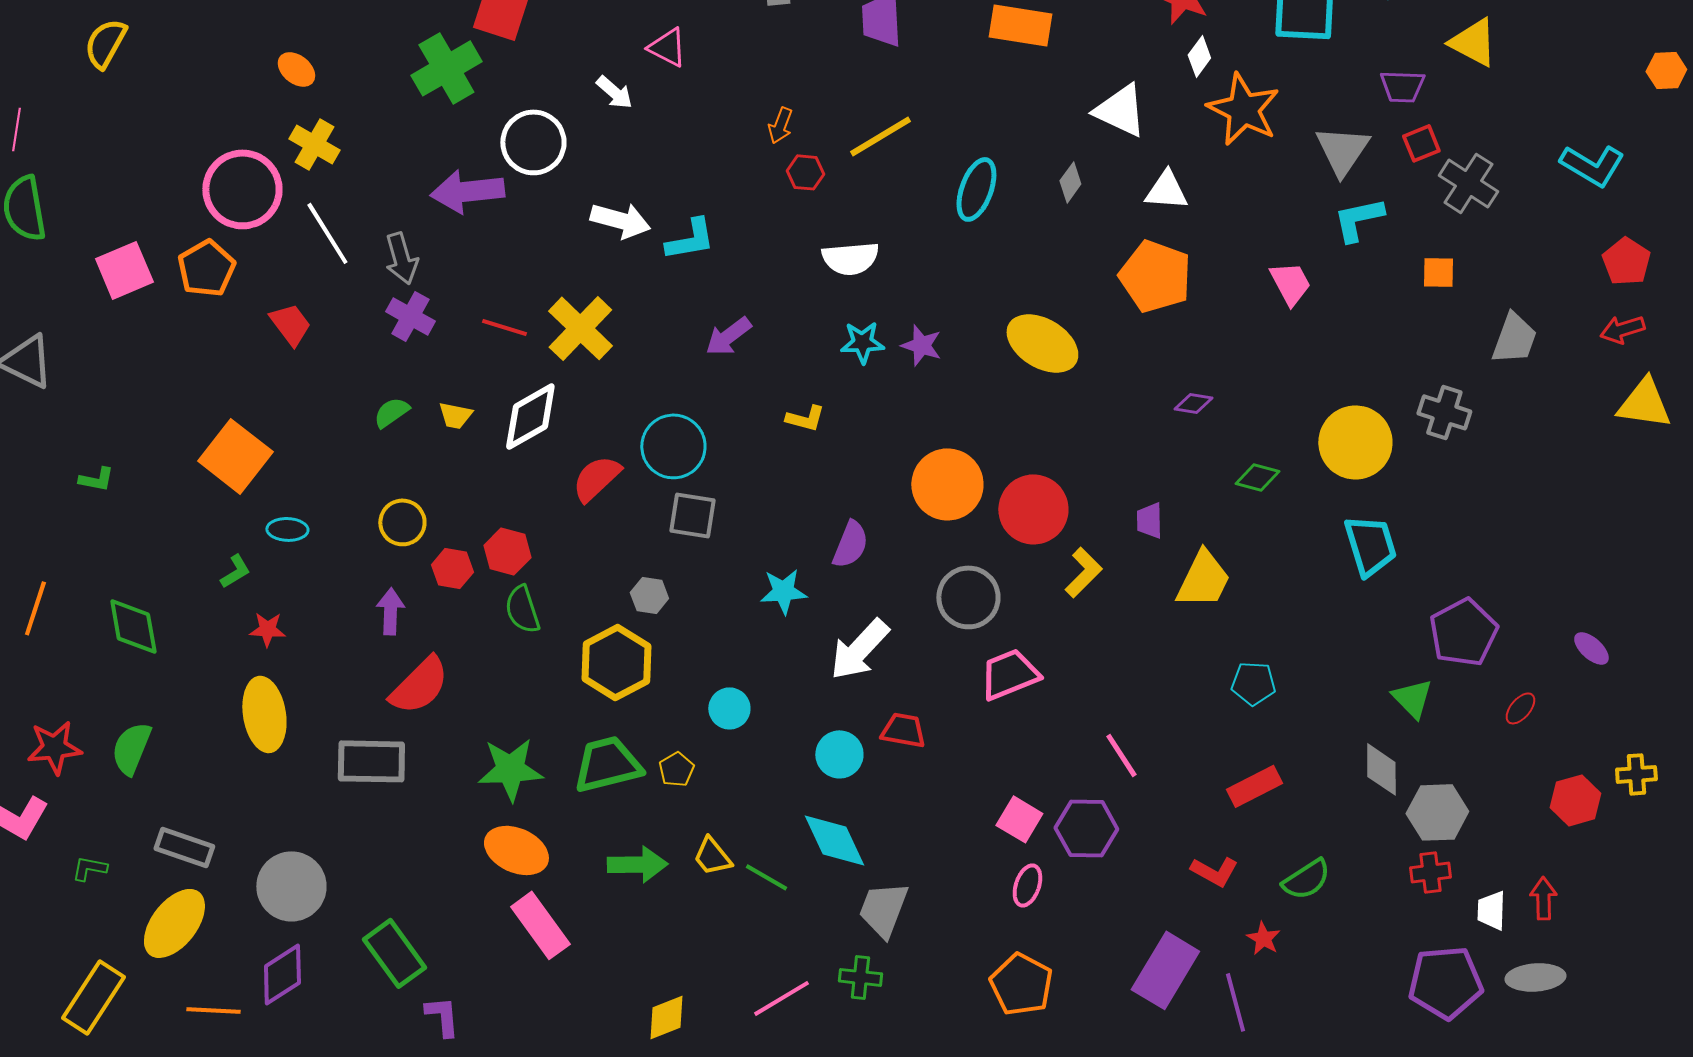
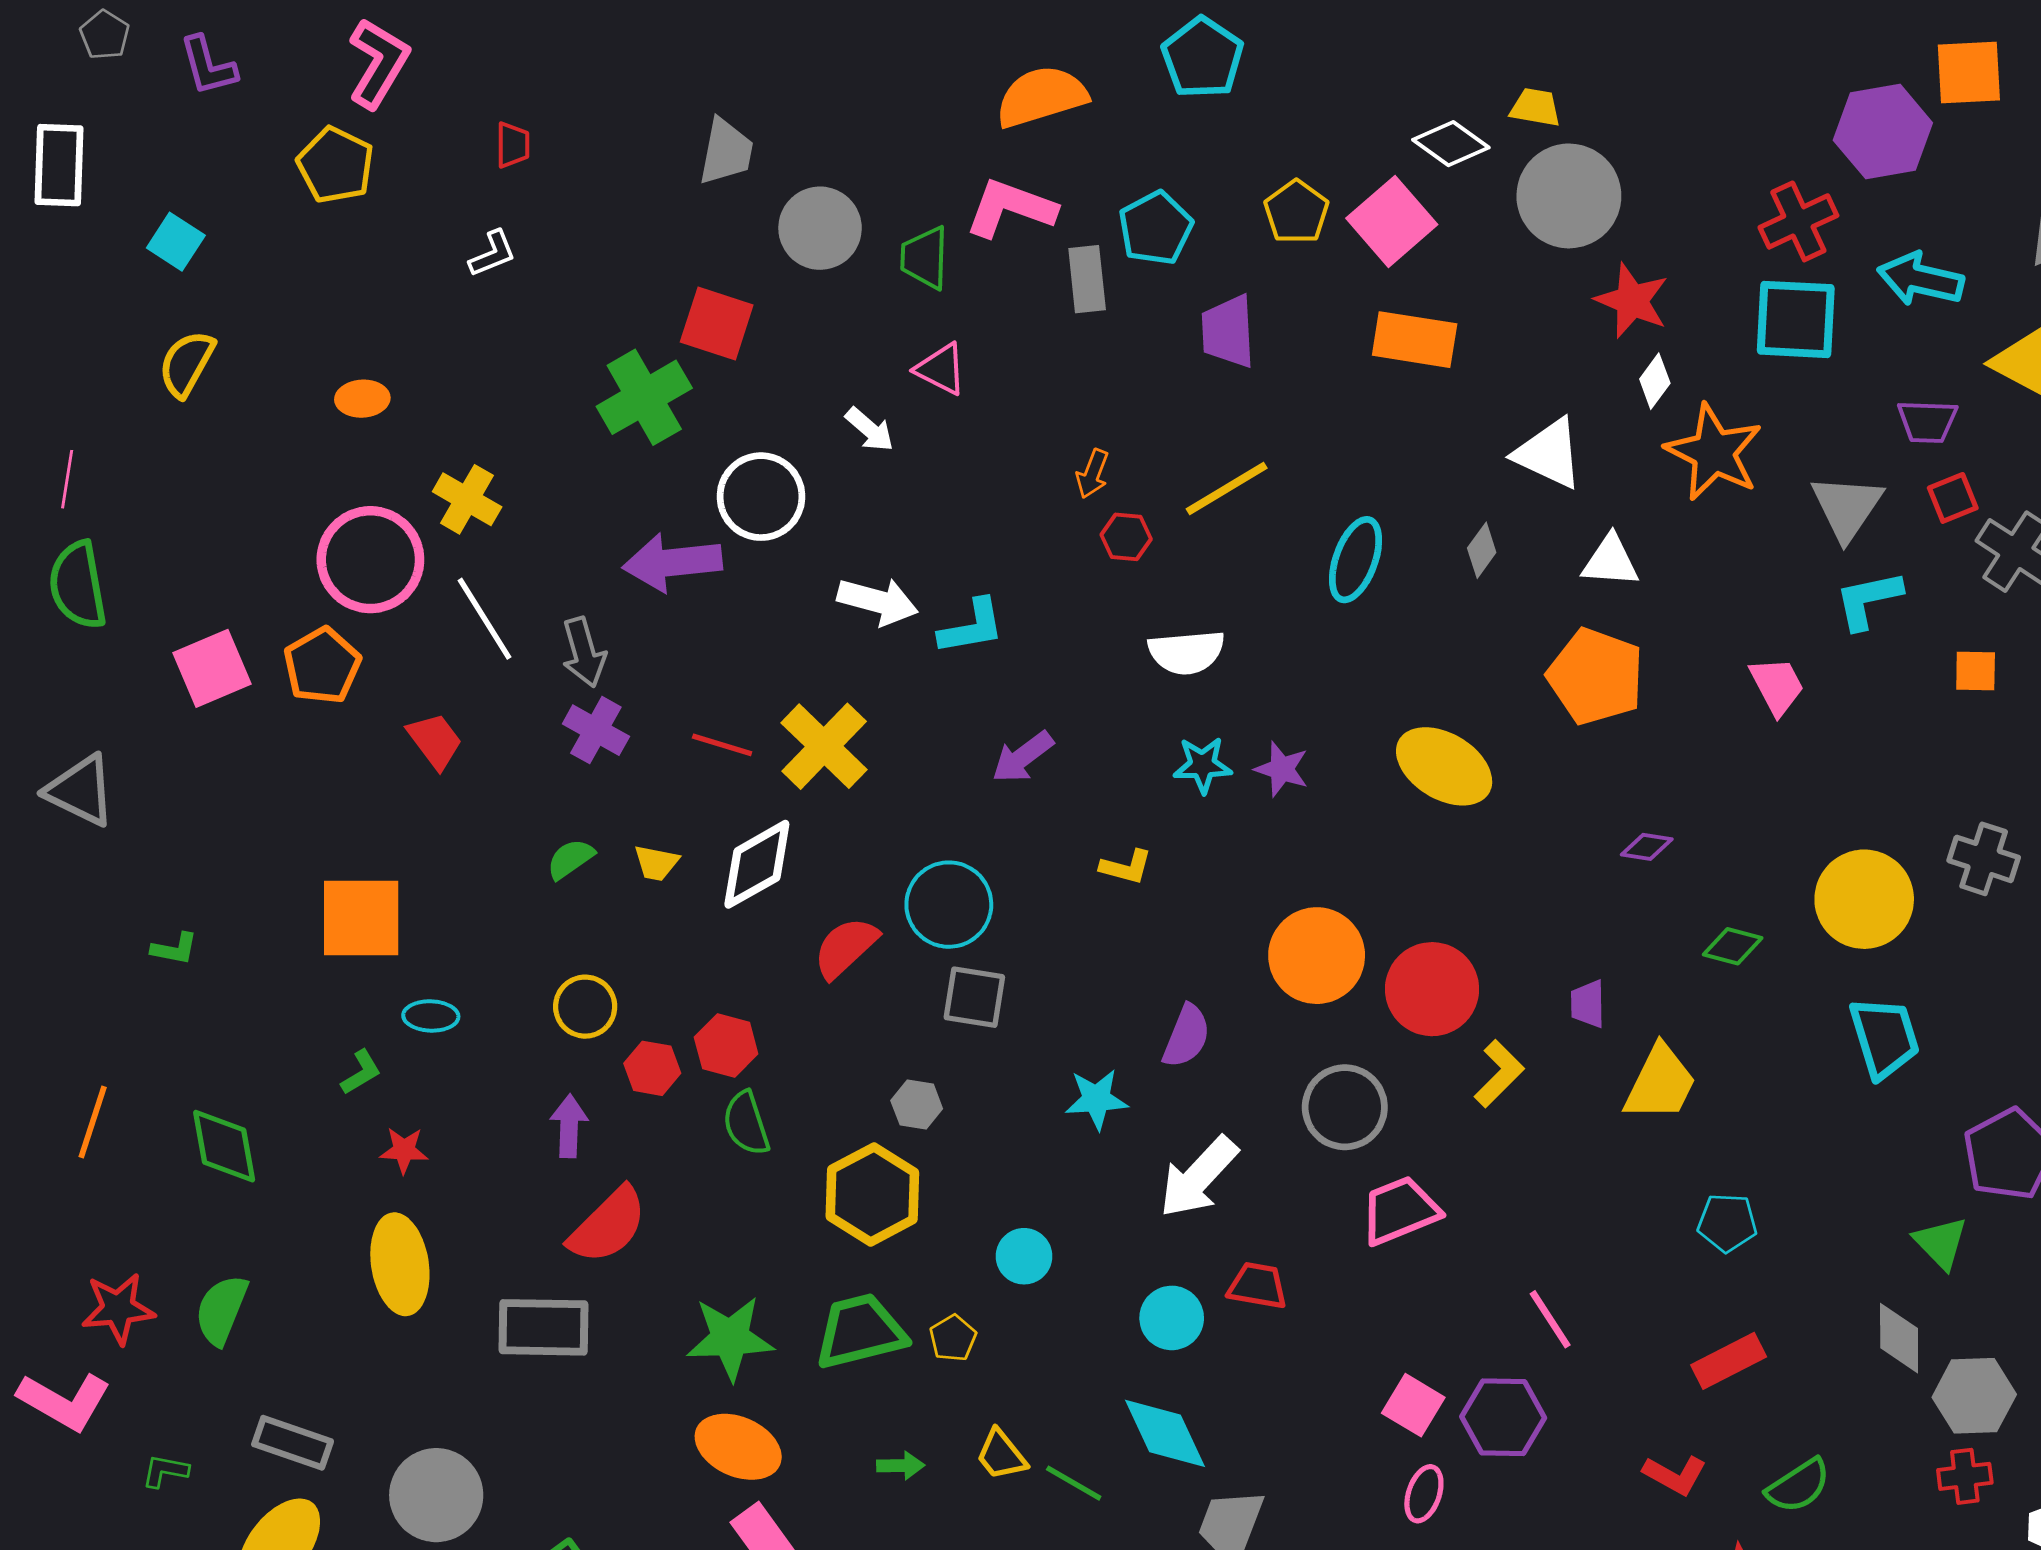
orange ellipse: (296, 69) -> (362, 399), moved, turned -42
orange square: (235, 456) -> (361, 918), turned -38
green arrow: (637, 864) -> (901, 1466), size x0.6

